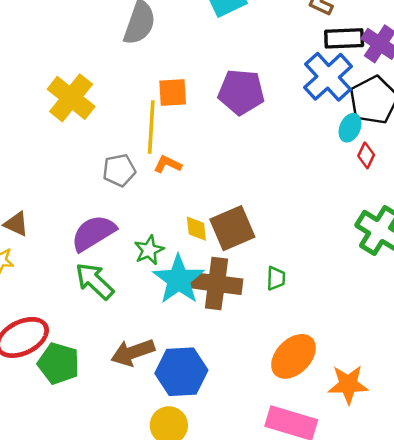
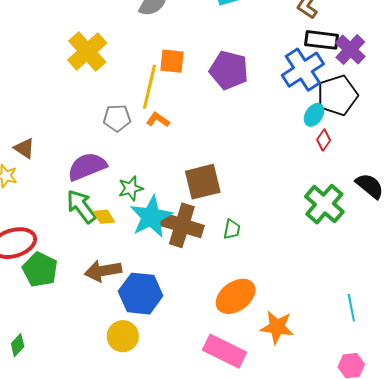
yellow diamond: (196, 229) -> (104, 217), moved, turned -35

